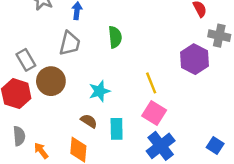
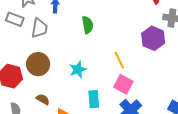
gray trapezoid: (70, 43) -> (39, 28), moved
gray rectangle: (26, 60) -> (15, 19), moved, turned -36
brown semicircle: (89, 121) -> (43, 99), moved

